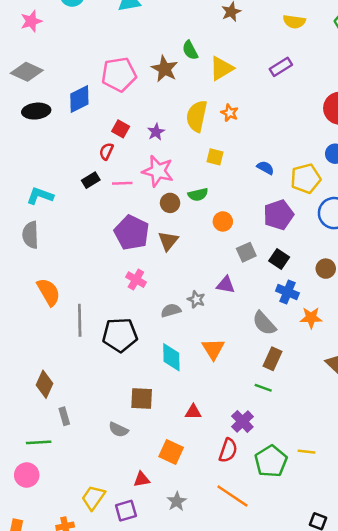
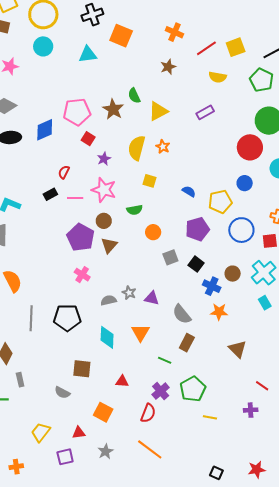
red square: (121, 129) -> (88, 139), moved
brown circle: (170, 203) -> (104, 221), moved
purple triangle: (226, 285) -> (152, 298), moved
blue cross: (287, 292) -> (212, 286), moved
gray line: (80, 320) -> (31, 318), moved
green line: (263, 388) -> (165, 360), moved
green pentagon: (271, 461) -> (193, 389), moved
yellow trapezoid: (93, 498) -> (41, 432), moved

